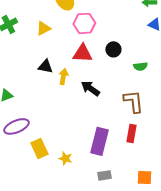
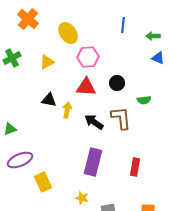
brown L-shape: (133, 101) -> (121, 118), moved
purple rectangle: (99, 141) -> (93, 162), moved
yellow star: (65, 158) -> (82, 198), moved

